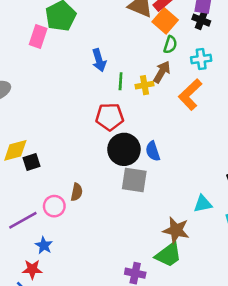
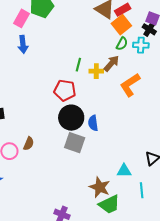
cyan cross: (201, 59) -> (141, 45), moved
blue arrow: (99, 60) -> (23, 44), moved
green trapezoid: (168, 255) -> (109, 204), moved

